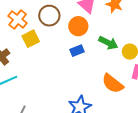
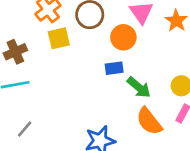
green arrow: (108, 43) -> (139, 87), moved

